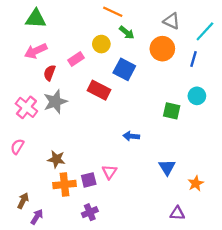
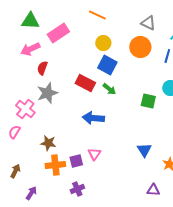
green arrow: (127, 33) -> (109, 89), moved
yellow circle: (101, 44) -> (103, 43), moved
pink rectangle: (76, 59) -> (58, 33), moved, size x1.5
pink cross: (26, 107) -> (25, 109), moved
blue arrow: (131, 136) -> (93, 118), moved, size x1.5
brown arrow: (23, 201) -> (15, 171), moved

